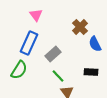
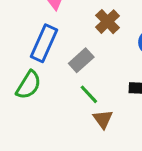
brown cross: (80, 27) -> (108, 22), moved

